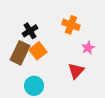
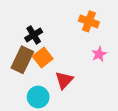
orange cross: (71, 25) -> (89, 21), moved
red triangle: (76, 71) -> (64, 80), moved

